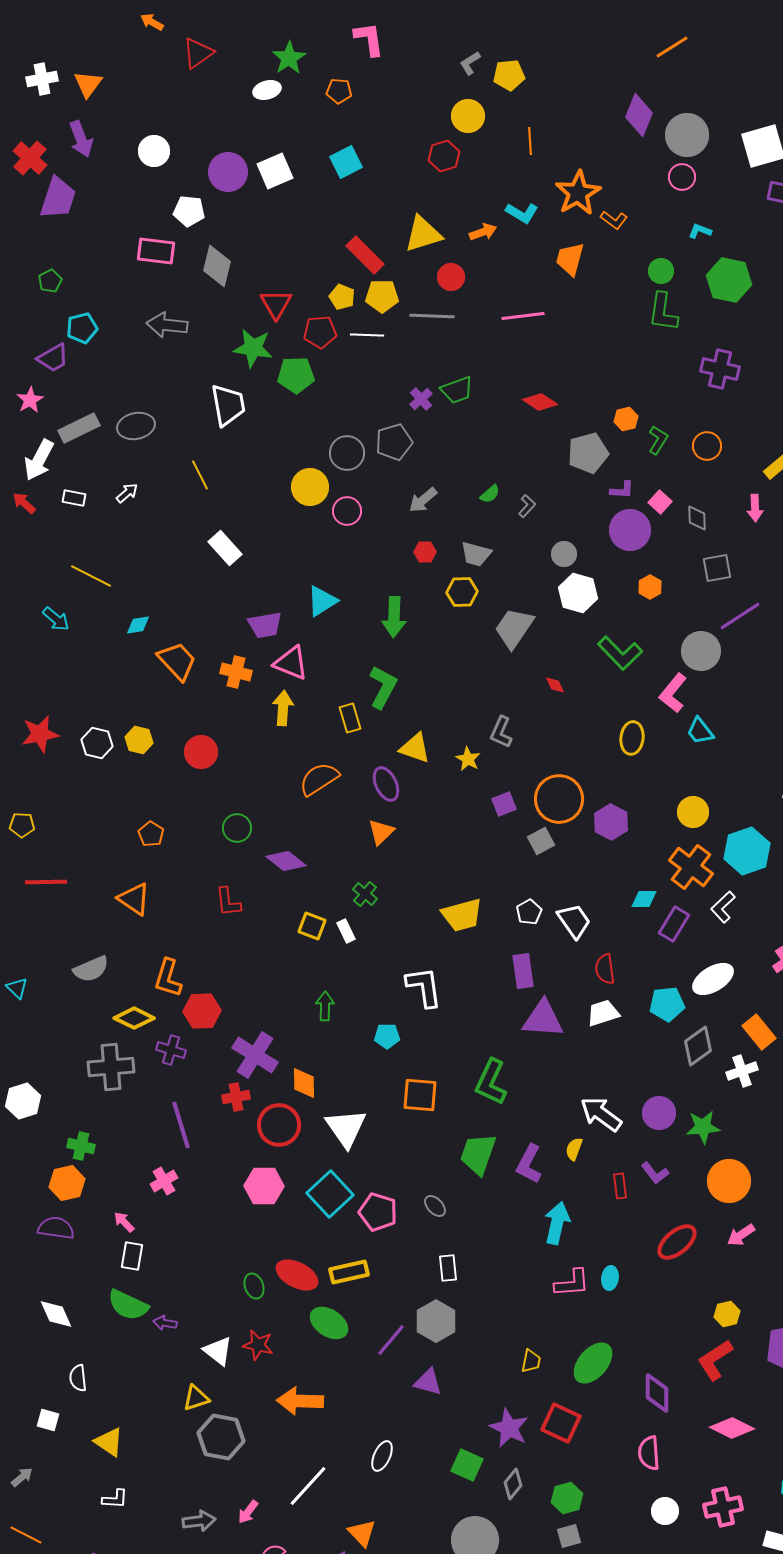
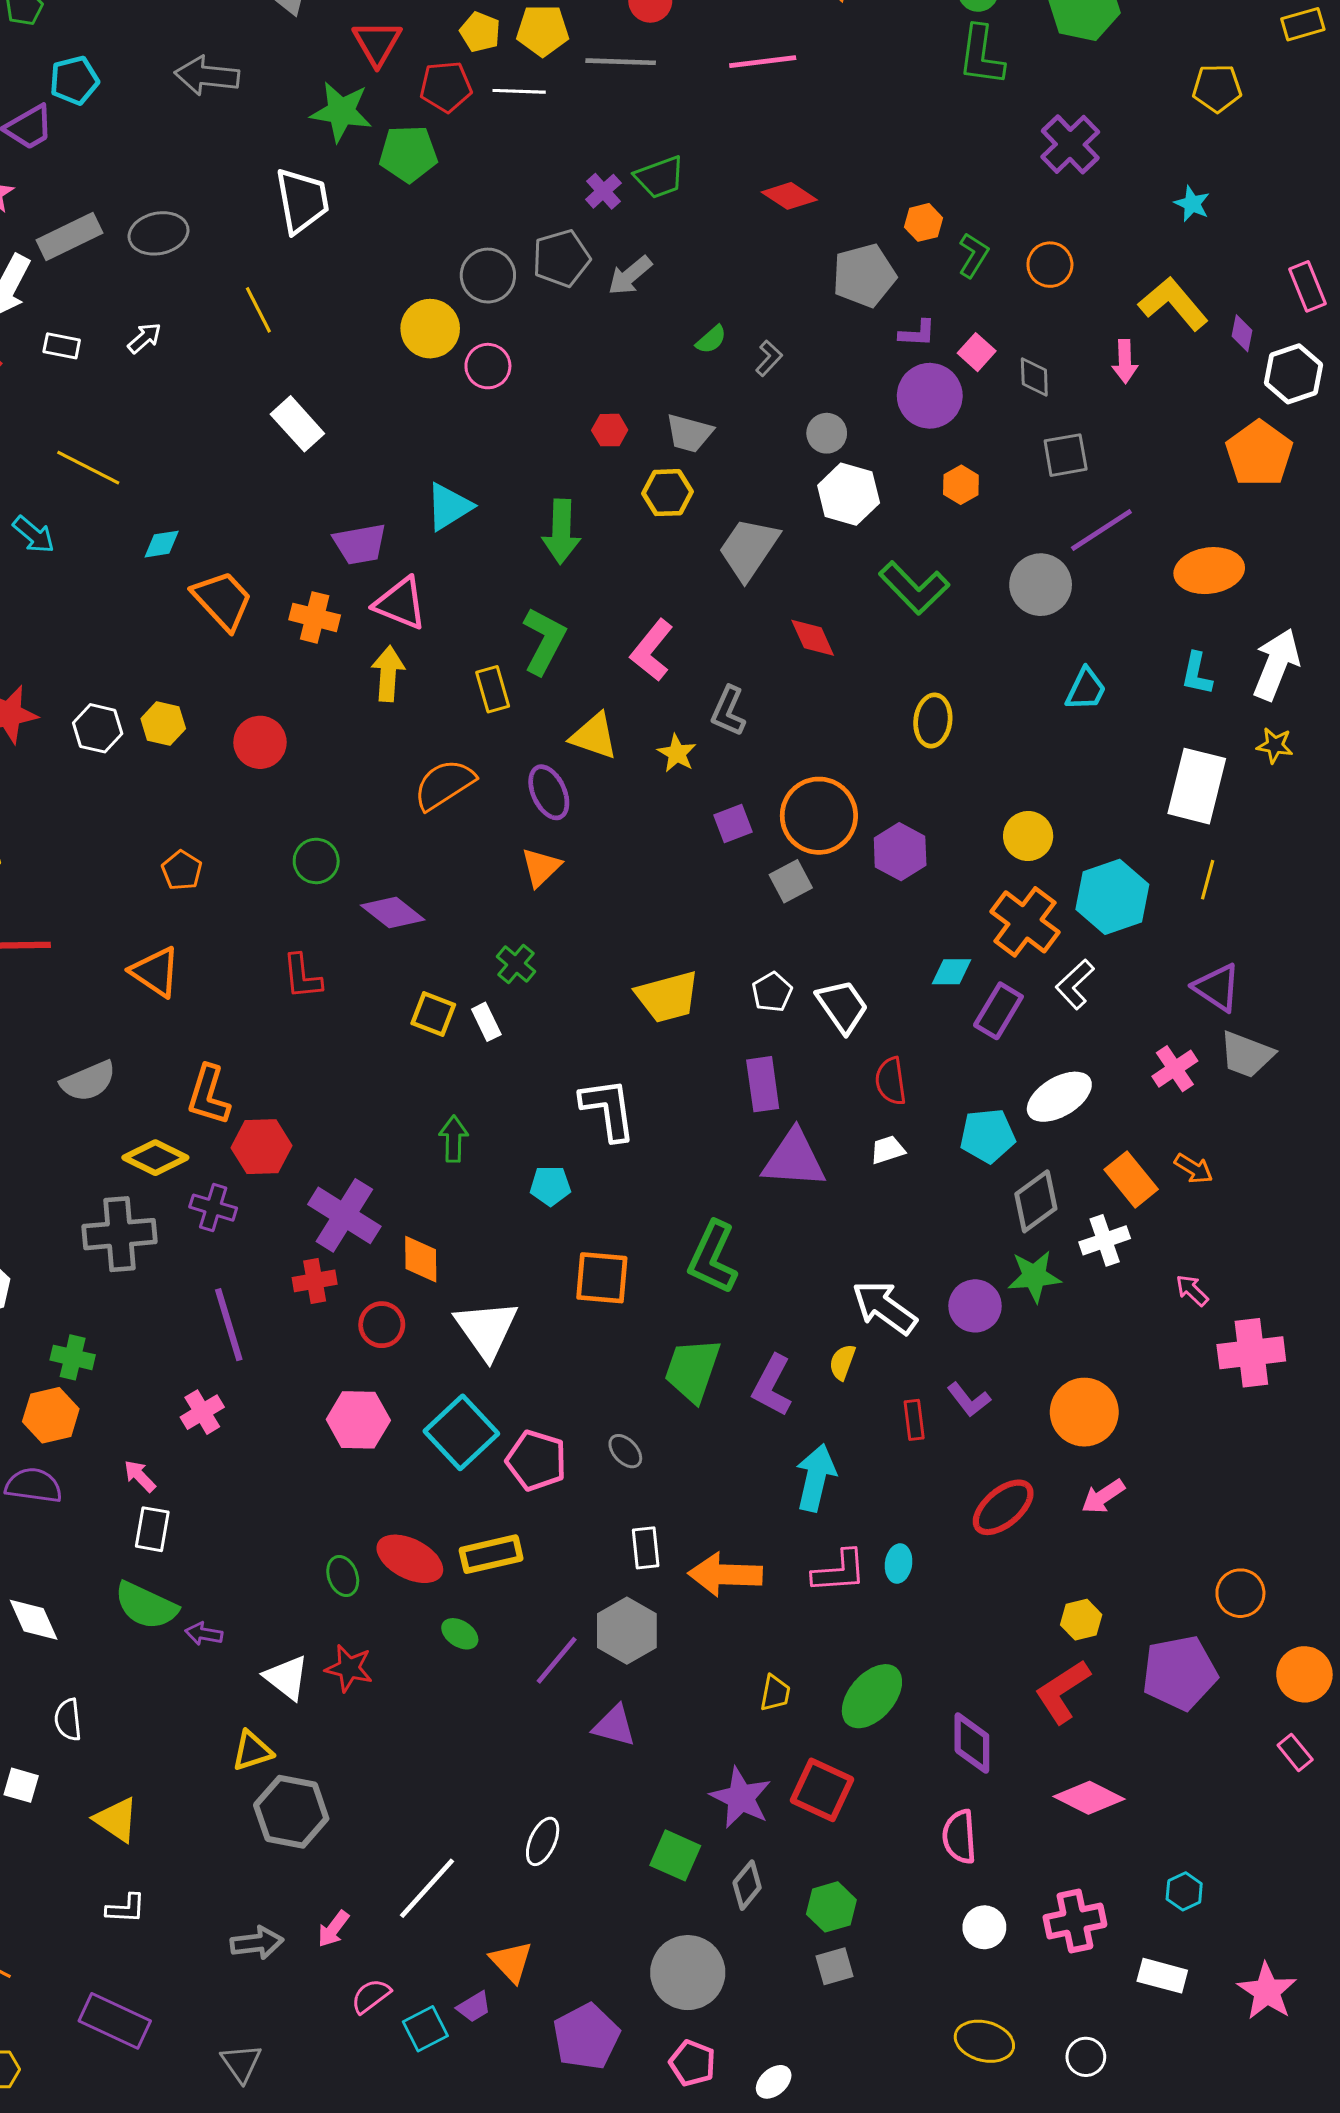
purple cross: (720, 369) -> (1070, 144), turned 33
gray arrow: (423, 500) -> (630, 276), moved
red diamond: (555, 685) -> (813, 638), size x1.5
pink L-shape: (673, 693) -> (652, 650), moved
cyan trapezoid: (700, 731) -> (1086, 689), moved, turned -116
white trapezoid: (603, 1013) -> (888, 1150), size x0.7
red circle: (279, 1125) -> (382, 1325), size x0.7
green star: (703, 1127) -> (1034, 1276), moved
green ellipse: (329, 1323) -> (460, 1634), size x0.6
orange arrow: (300, 1401) -> (725, 1574), moved

